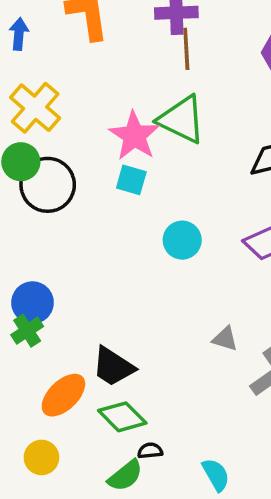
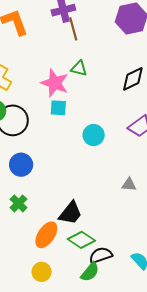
green triangle: (182, 119) -> (79, 68), size x0.6
blue circle: (33, 303) -> (21, 165), moved
black trapezoid: (113, 367) -> (70, 213), turned -72
black semicircle: (150, 451) -> (101, 255), size x1.6

